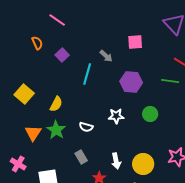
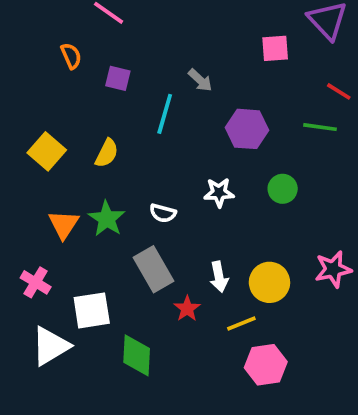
pink square: (135, 42) -> (275, 48), moved
purple square: (62, 55) -> (118, 78), turned -32
yellow semicircle: (56, 104) -> (107, 153), moved
gray rectangle: (81, 157) -> (153, 269), size x1.6

